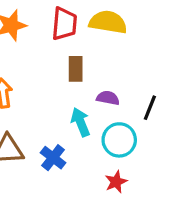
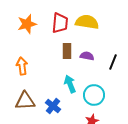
purple semicircle: (108, 98) -> (87, 56), moved
black line: (150, 108) -> (113, 62), moved

